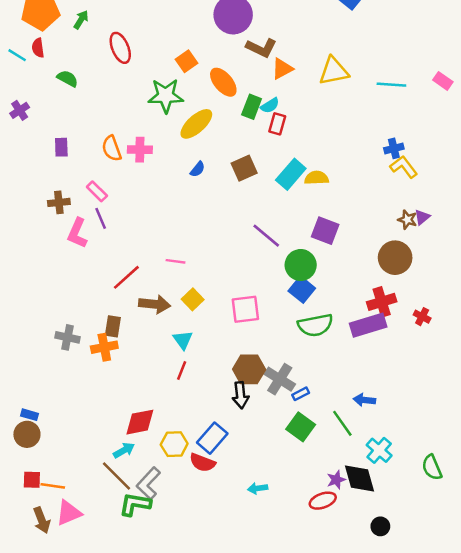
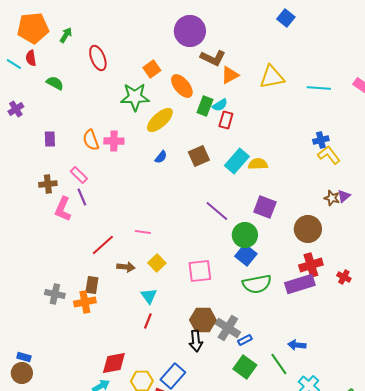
brown circle: (395, 258) -> (308, 229), moved
brown arrow: (155, 304) -> (126, 267), size x0.7

